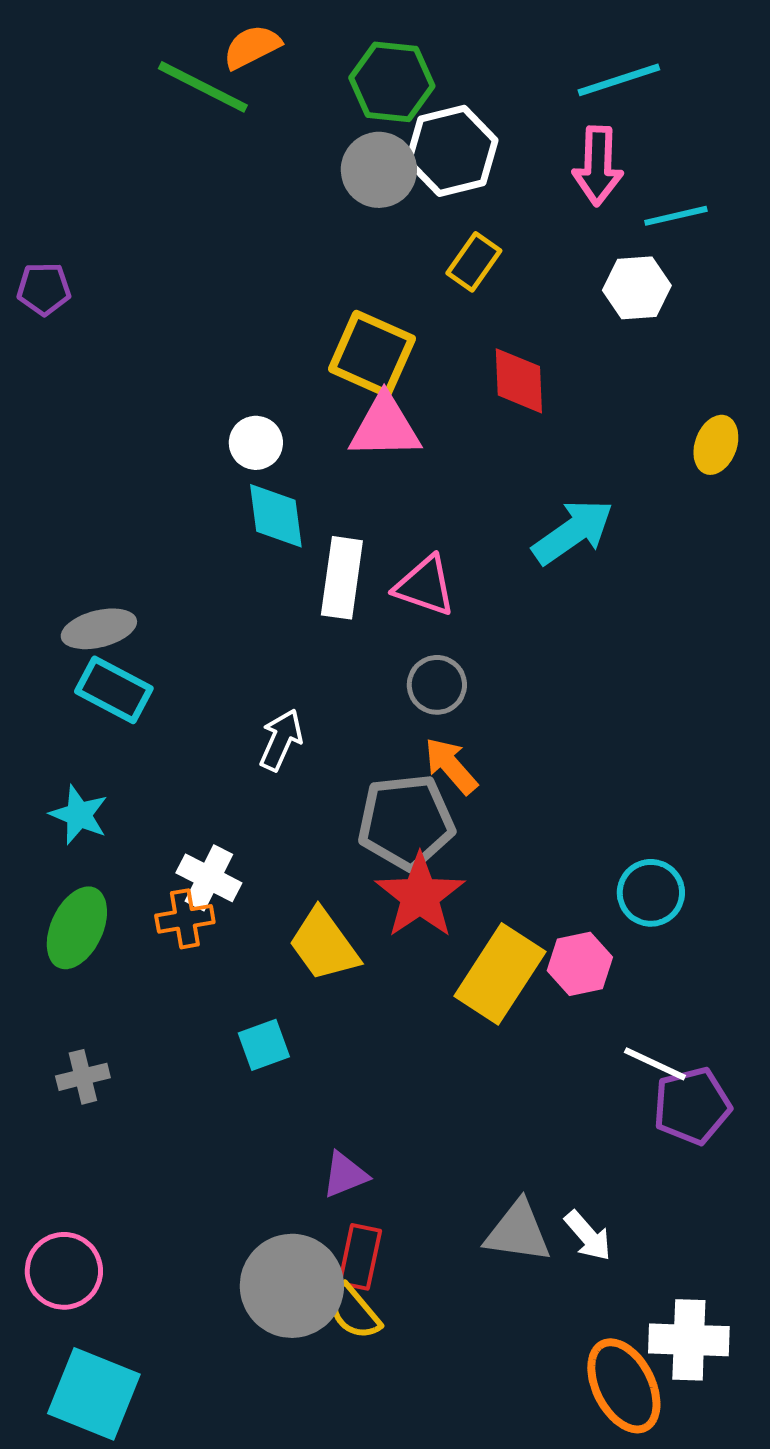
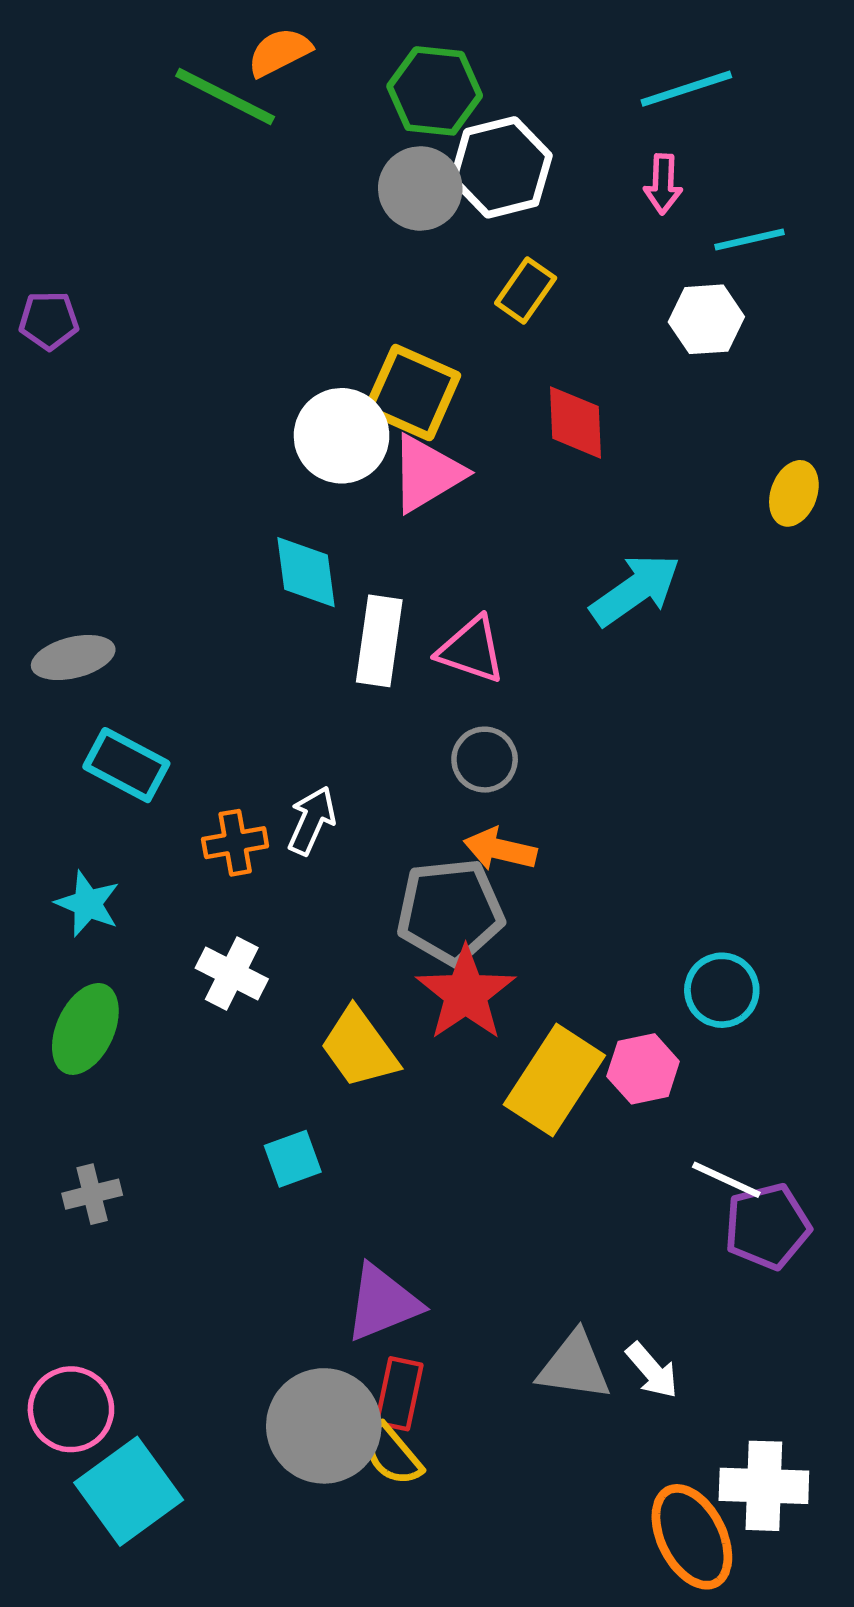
pink arrow: (598, 166) -> (663, 184), size x0.7
pink triangle: (385, 427) -> (427, 473), turned -30
white circle: (256, 443) -> (342, 436), moved, size x1.6
gray ellipse: (99, 629) -> (73, 658), moved
orange arrow: (451, 766) -> (500, 849), turned -36
orange cross: (185, 919) -> (235, 843), moved
purple triangle: (345, 1175) -> (383, 1303), size x1.5
cyan square: (94, 1394) -> (129, 1491), moved, turned 32

